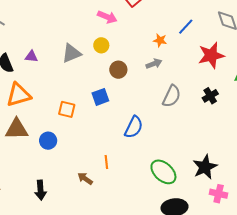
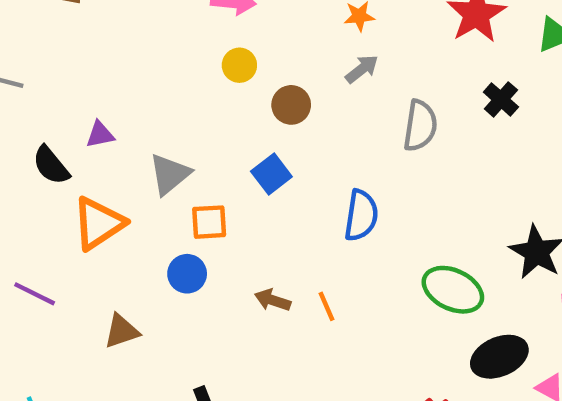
gray triangle: (71, 53) -> (170, 174), moved
brown triangle: (17, 129) -> (122, 331), moved, size x0.7
blue circle: (48, 141) -> (187, 274), moved
brown arrow: (85, 179) -> (273, 300), moved

